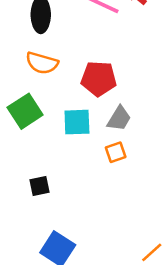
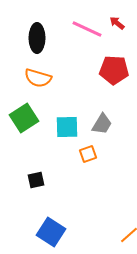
red pentagon: (99, 79) -> (114, 70), moved
orange square: (116, 152) -> (88, 154), moved

